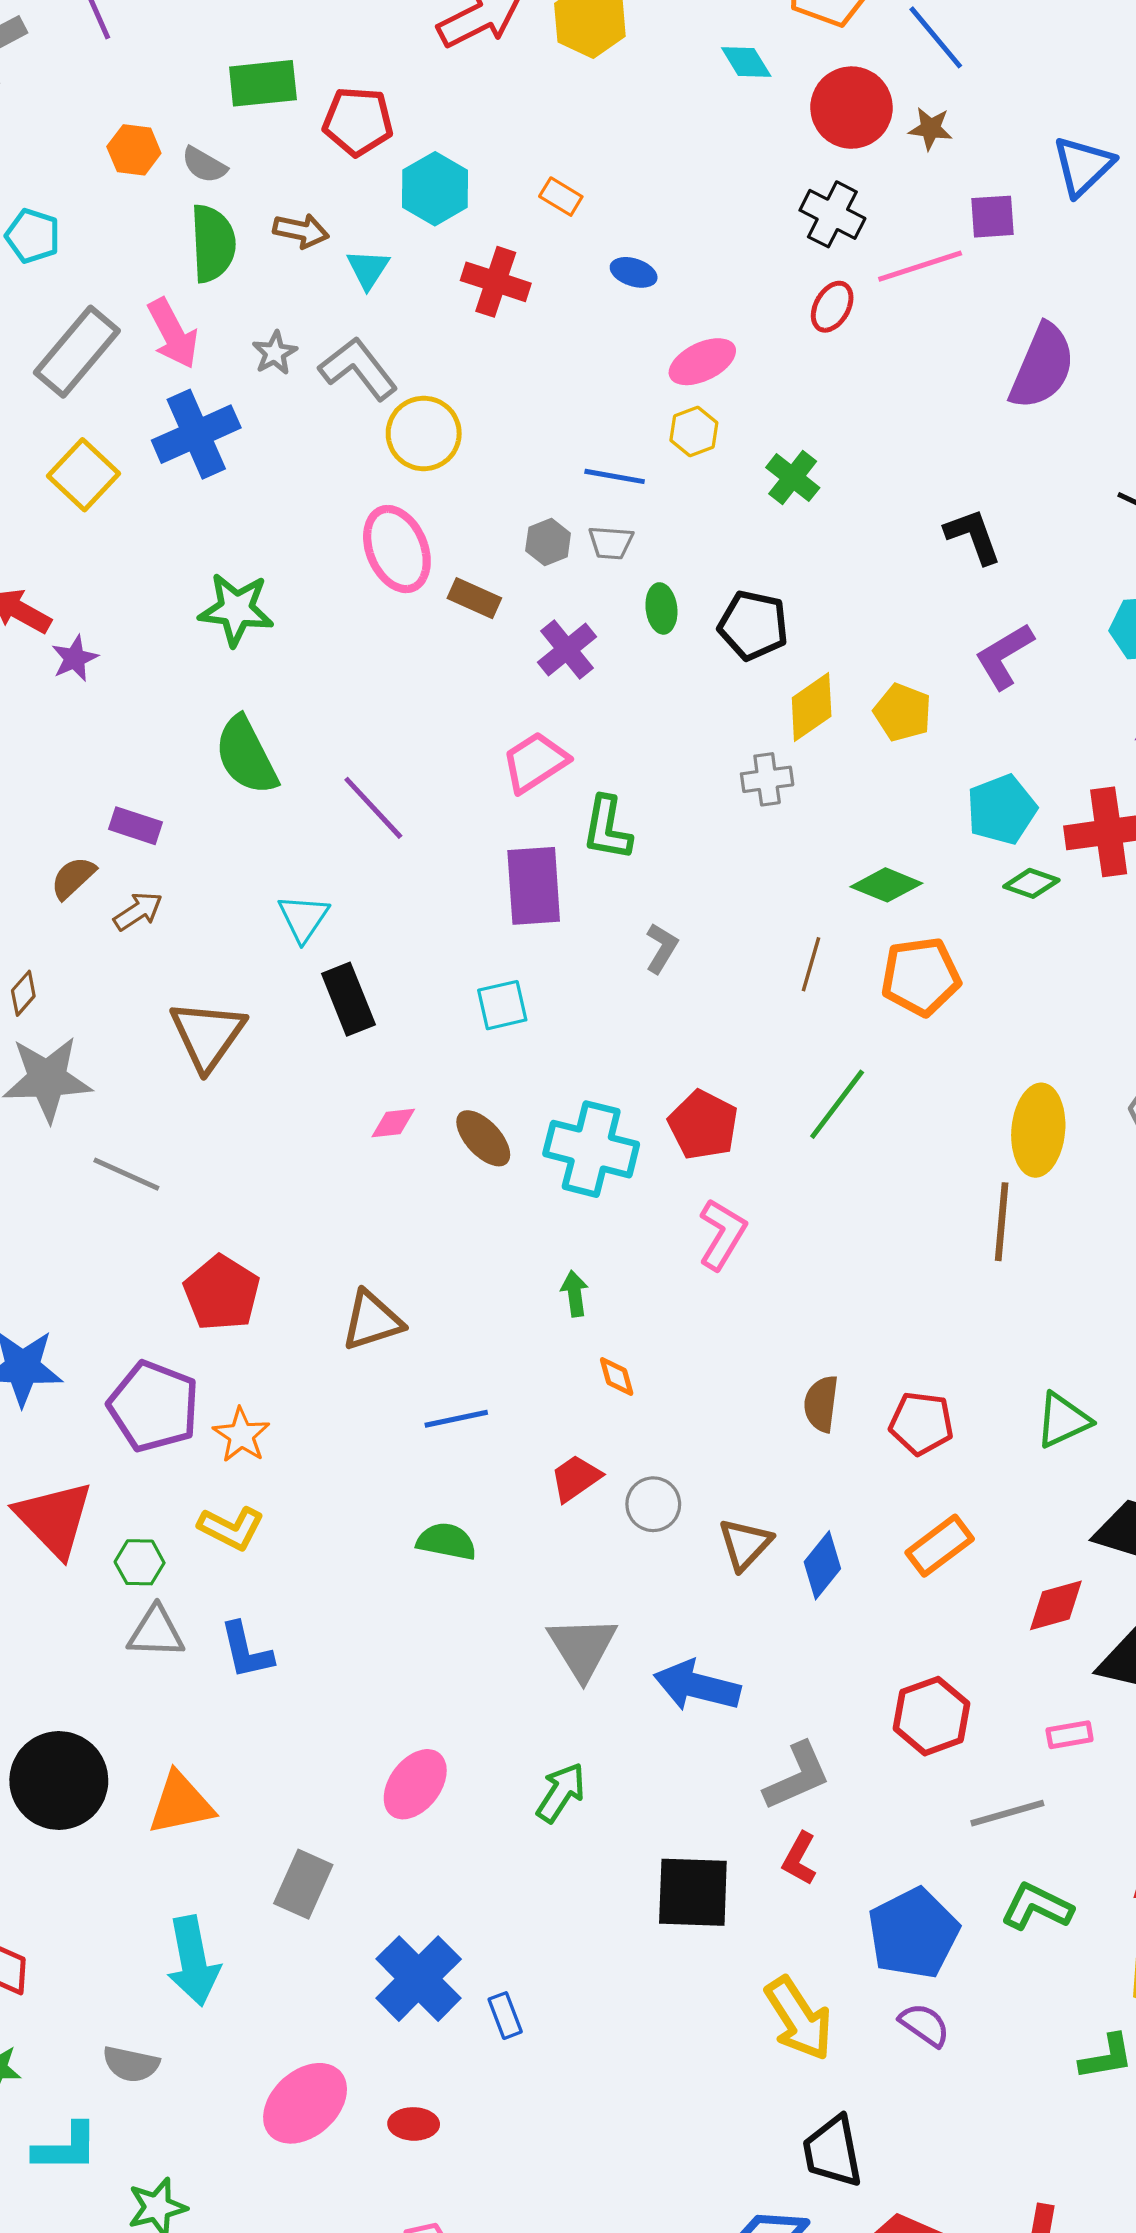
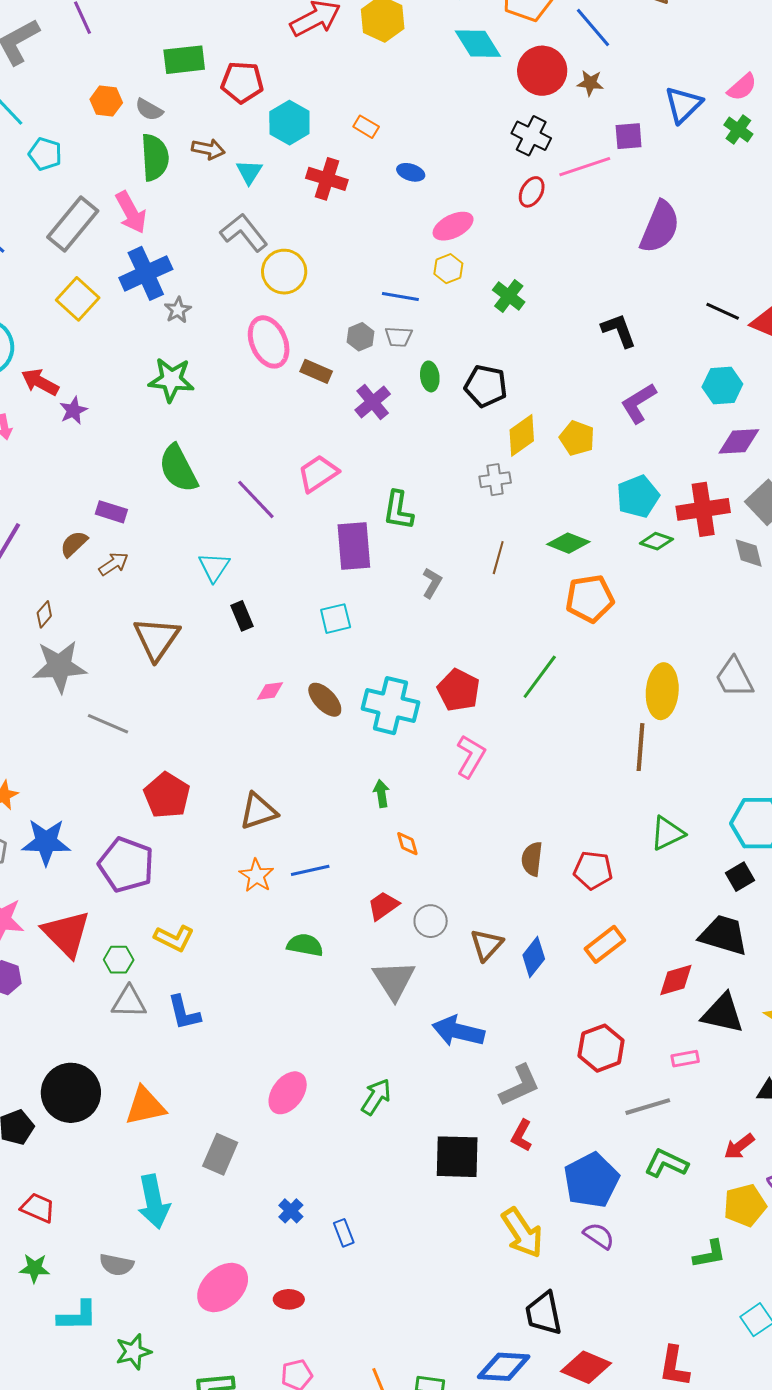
cyan diamond: (746, 62) -> (478, 44), size x1.5
gray star: (275, 353) -> (178, 310), moved
pink trapezoid: (535, 762) -> (318, 474), moved
brown line: (811, 964) -> (498, 558), moved
black rectangle: (348, 999) -> (242, 616), size x0.7
green triangle: (1063, 1420) -> (667, 833), moved
orange star: (241, 1435) -> (256, 876), moved
gray triangle: (582, 1648) -> (394, 980), moved
blue cross: (419, 1979) -> (291, 1211), size x0.5

